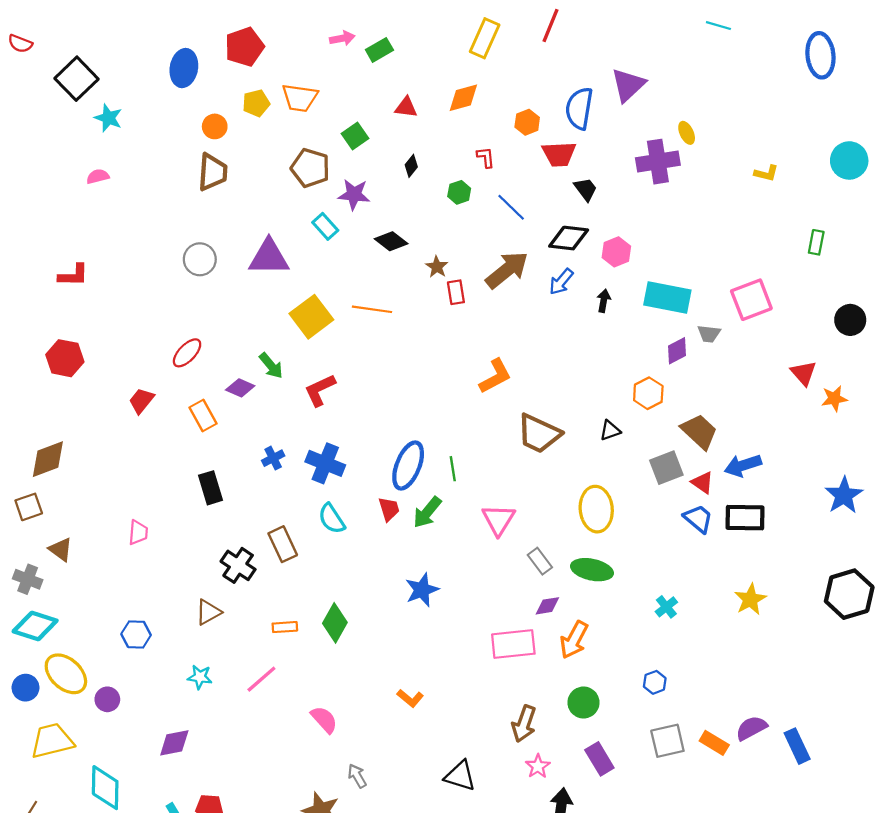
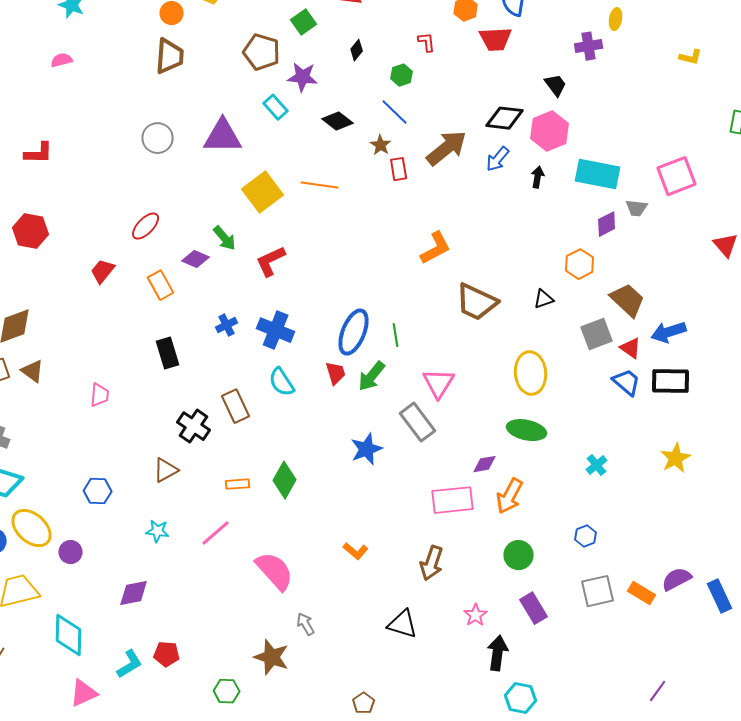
yellow ellipse: (687, 133) -> (616, 19), turned 35
purple cross: (658, 162) -> (589, 46), size x0.7
black trapezoid: (586, 189) -> (556, 85), moved
blue line: (511, 207) -> (395, 112), moved
pink hexagon: (616, 252) -> (550, 131), size x1.4
brown triangle: (61, 549) -> (33, 371), moved
gray rectangle: (540, 561) -> (418, 422), moved, size x1.5
pink semicircle: (324, 720) -> (275, 571), size x1.5
brown arrow: (524, 724) -> (432, 563), moved

